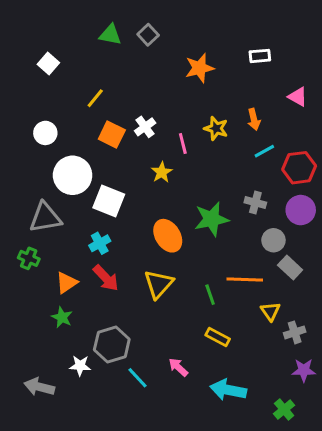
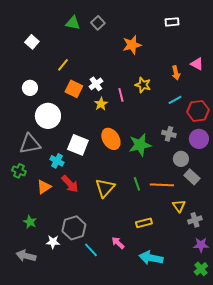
white rectangle: (260, 56) -> (172, 22), moved
orange arrow: (254, 119) -> (176, 73), moved
yellow star: (162, 172) -> (101, 104), moved
white square: (109, 201) -> (78, 145), moved
orange ellipse: (168, 236) -> (111, 139), moved
cyan cross: (100, 243) -> (57, 161), moved, turned -32
green line: (210, 295) -> (137, 184), moved
green star: (62, 317) -> (30, 222), moved
yellow rectangle: (218, 337) -> (144, 223), turned -42
green cross: (284, 409) -> (201, 269), moved

